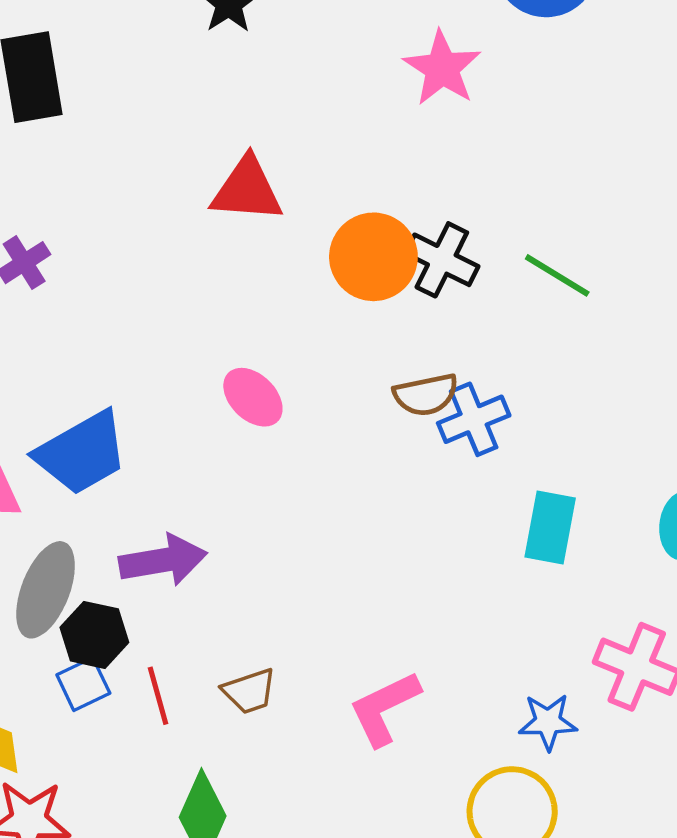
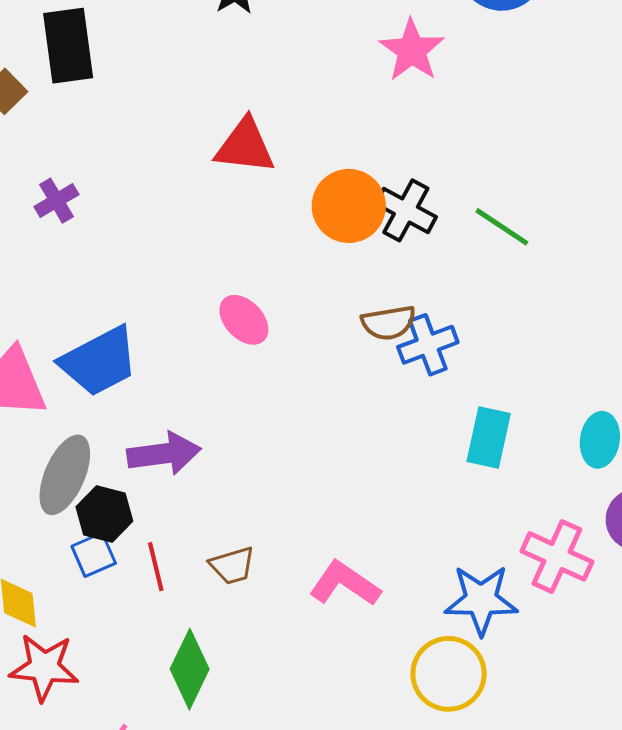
pink L-shape: (384, 708) -> (345, 584), turned 58
blue star: (548, 722) -> (481, 600), size x1.5

